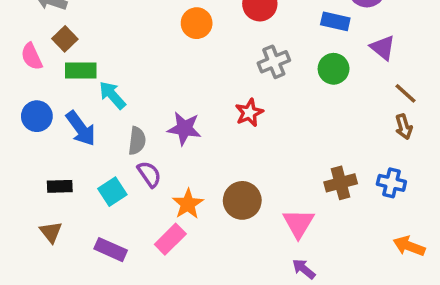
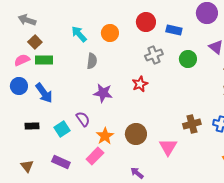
blue rectangle: (335, 21) -> (174, 30), moved
pink semicircle: (32, 56) -> (22, 60), moved, turned 91
cyan arrow: (112, 95) -> (79, 34), moved
gray semicircle: (137, 141) -> (92, 61), moved
brown triangle: (51, 232) -> (27, 166), moved
purple arrow: (304, 269) -> (137, 173), moved

